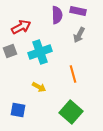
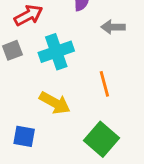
gray arrow: (79, 35) -> (113, 27), turned 63
yellow arrow: (39, 87) -> (55, 103), size x1.5

